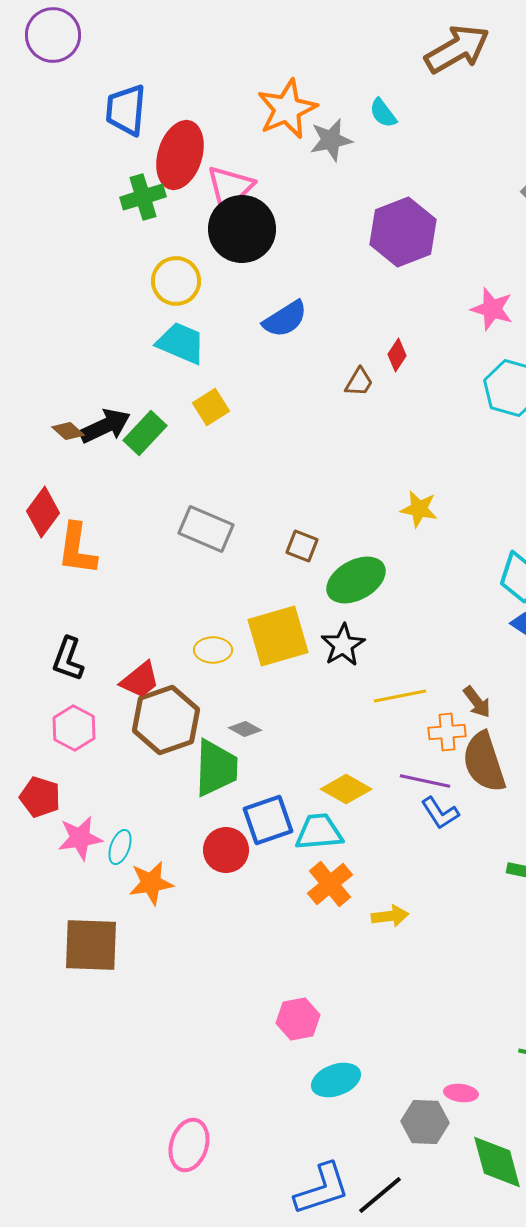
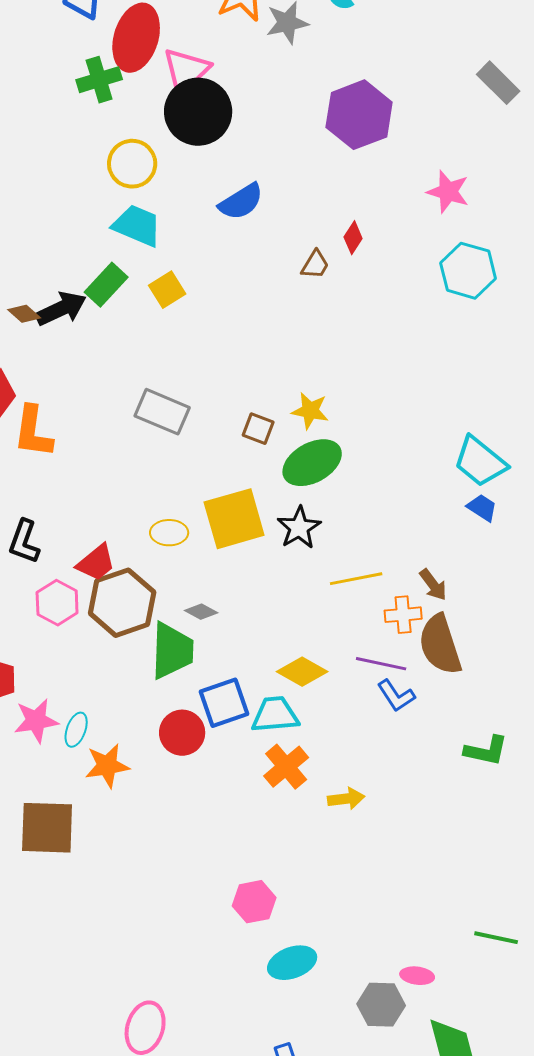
green rectangle: (145, 433) -> (106, 285), moved
yellow star: (419, 509) -> (310, 411), moved
pink hexagon: (74, 728) -> (57, 603), moved

